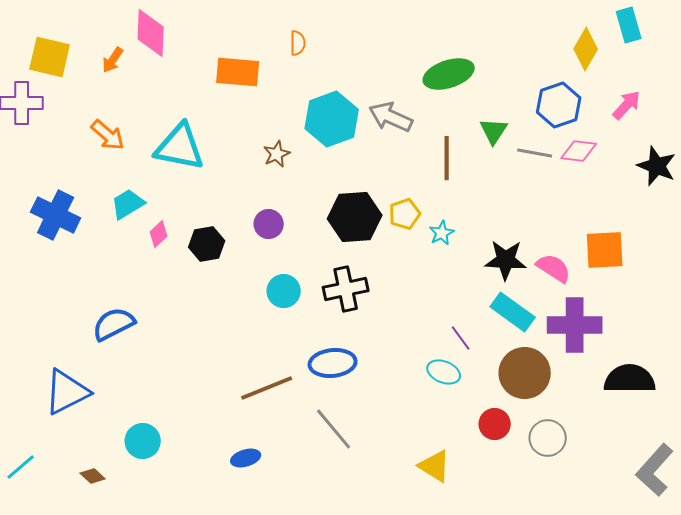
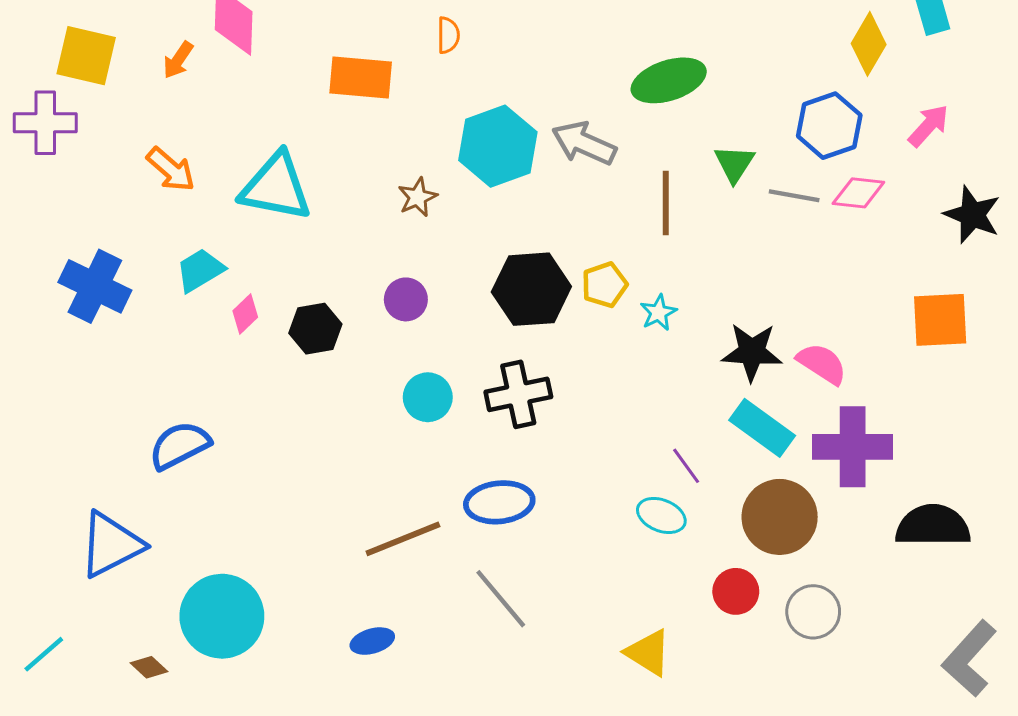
orange square: (605, 250) -> (940, 320), moved
cyan circle: (143, 441) -> (222, 616), size x1.6

